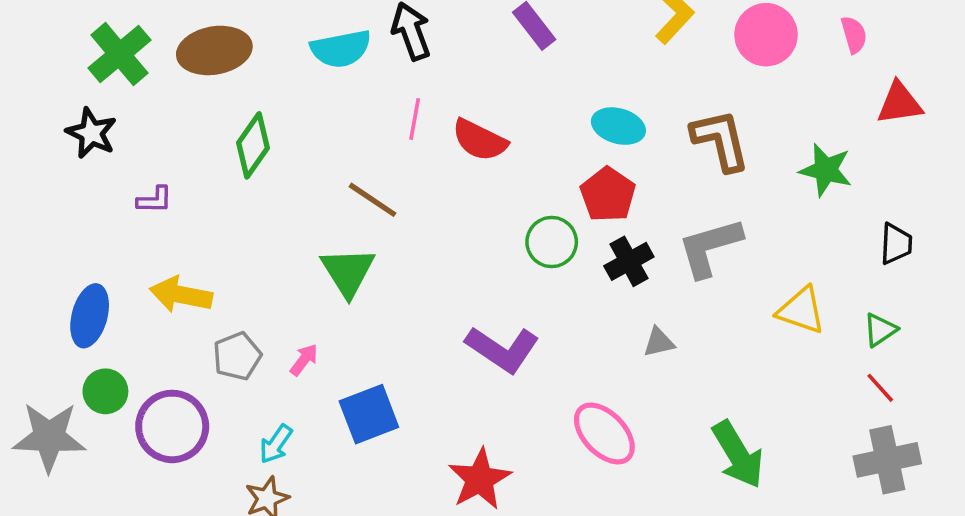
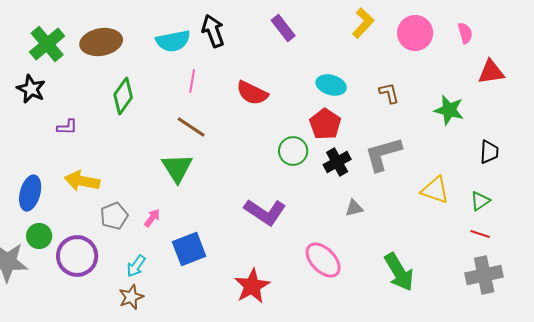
pink line: (415, 119) -> (192, 81), moved
brown L-shape: (720, 140) -> (389, 93), size x0.6
red line: (880, 388) -> (480, 234), turned -30

